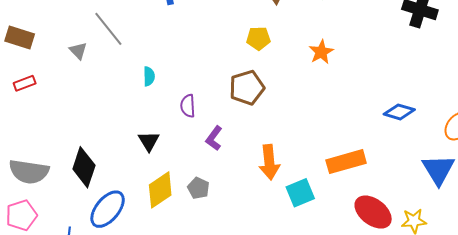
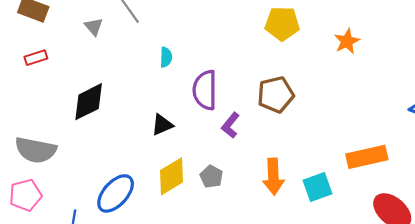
yellow pentagon: (258, 38) -> (282, 24), size x1.4
brown pentagon: (247, 88) -> (276, 95), moved
purple semicircle: (188, 106) -> (205, 90), size x1.6
black triangle: (149, 141) -> (162, 125), turned 35
orange arrow: (269, 162) -> (273, 177), moved
black diamond: (84, 167) -> (89, 102), moved, turned 42

